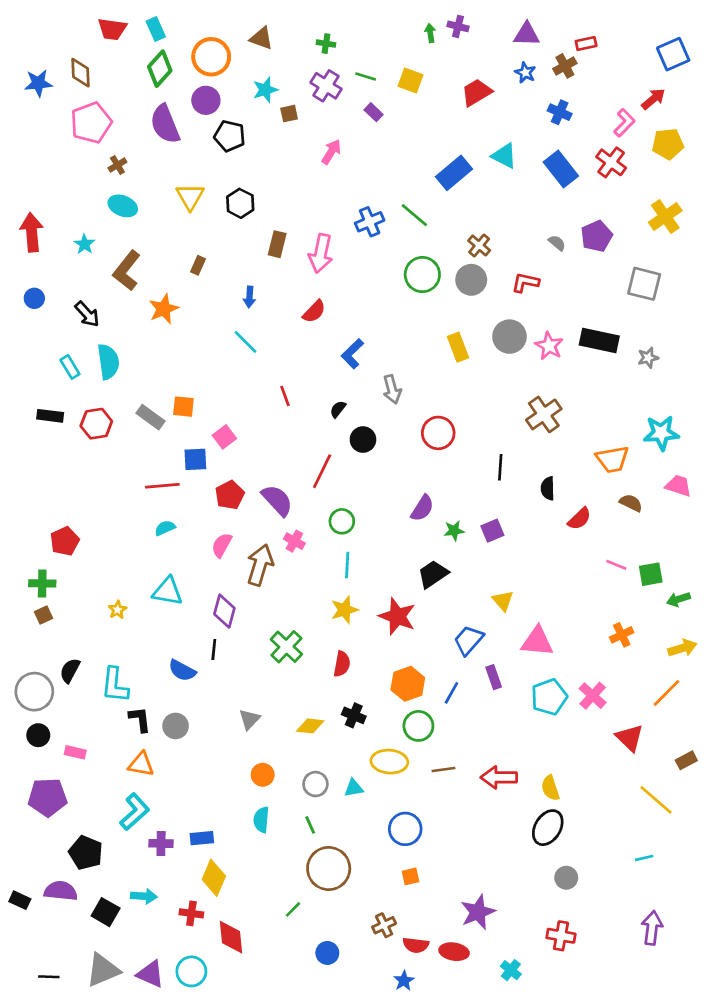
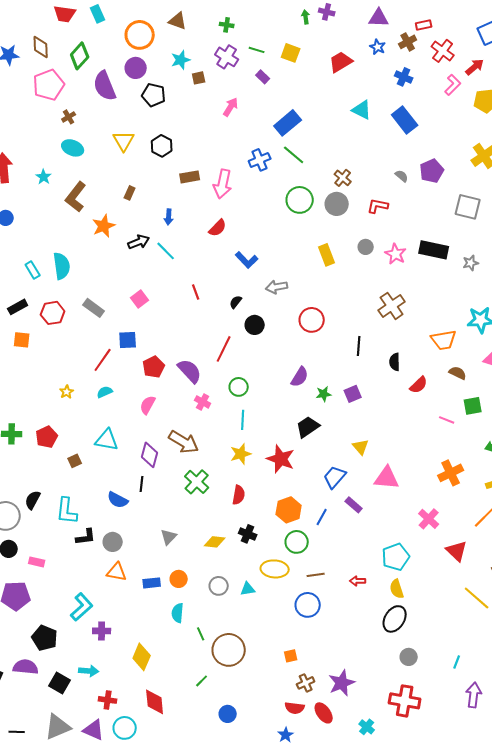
green diamond: (160, 69) -> (80, 56), moved
red cross: (611, 162) -> (443, 51), moved
blue rectangle: (454, 173) -> (288, 123), moved
brown rectangle: (277, 244) -> (190, 177), turned 66
black arrow: (87, 314) -> (139, 242), moved, turned -70
gray circle: (509, 337) -> (366, 247), size x0.6
blue L-shape: (352, 354) -> (247, 260), turned -90
gray arrow: (392, 389) -> (277, 287), turned 95
orange square: (183, 407) -> (22, 340), moved
black rectangle: (50, 416) -> (18, 307), turned -36
pink square: (224, 437) -> (140, 299), moved
red line: (162, 486) -> (103, 360), turned -50
red pentagon: (65, 541) -> (47, 437), moved
brown arrow: (260, 565) -> (184, 442), moved, turned 104
green square: (651, 574) -> (473, 406), moved
yellow star: (117, 610) -> (67, 392), moved
brown square: (44, 615) -> (75, 461), moved
orange cross: (622, 635) -> (451, 473), size x1.4
purple rectangle: (494, 677) -> (354, 505), turned -30
cyan pentagon: (549, 697) -> (396, 557), moved
black L-shape: (140, 719) -> (86, 537), turned 90
orange triangle: (141, 764) -> (117, 572), moved
red arrow: (499, 777) -> (358, 581), size x0.6
green line: (310, 825) -> (201, 634), moved
blue circle: (405, 829) -> (308, 605), moved
blue rectangle: (202, 838) -> (152, 583), moved
cyan line: (644, 858) -> (457, 662), moved, turned -56
red cross: (191, 913) -> (108, 700), moved
brown cross: (384, 925) -> (306, 683), moved
red cross: (561, 936) -> (405, 701), size x1.4
red ellipse: (454, 952) -> (324, 713), turned 45

